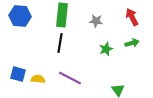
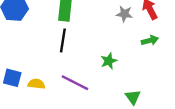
gray star: (96, 21) -> (124, 14), moved
green star: (106, 49) -> (109, 61), moved

